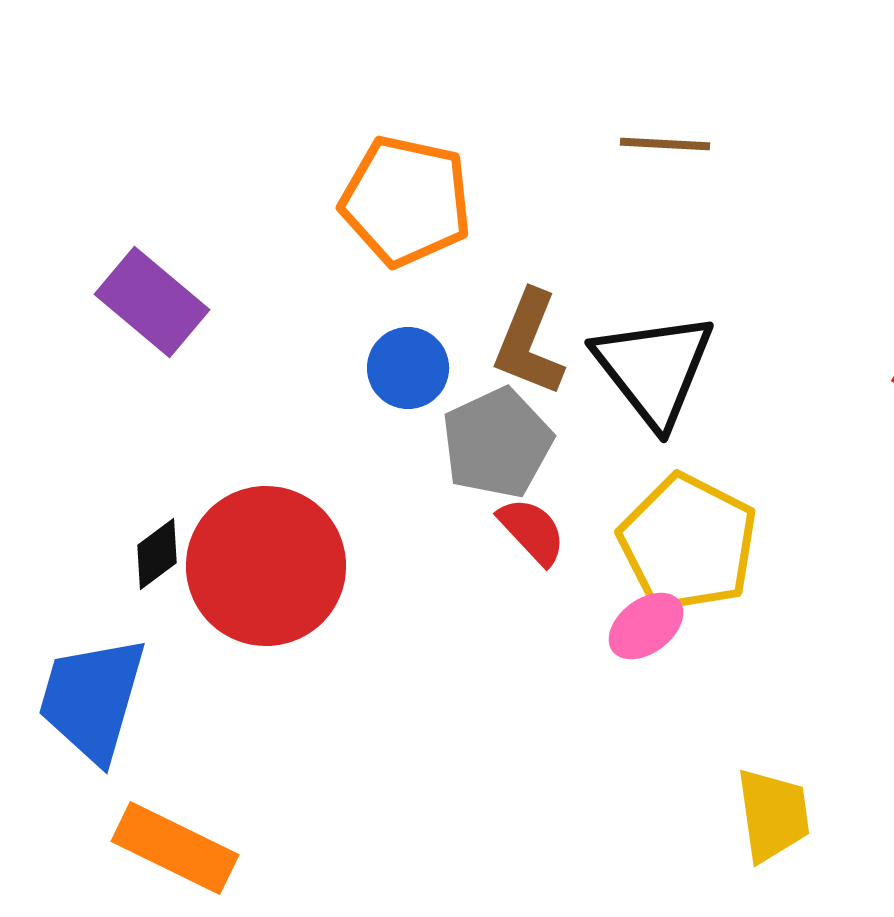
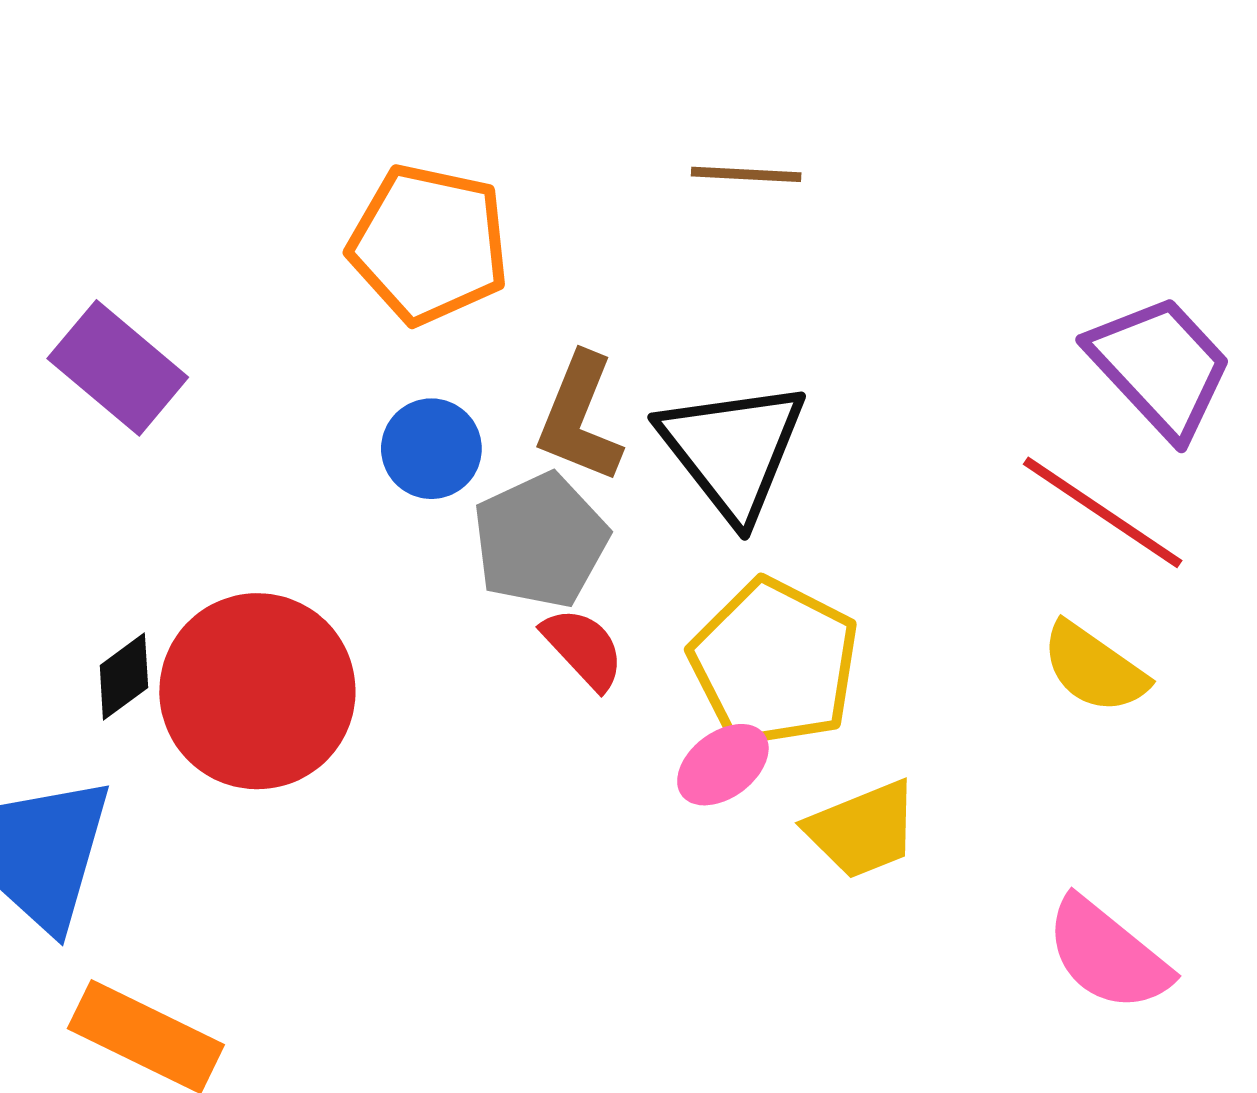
yellow trapezoid: (773, 815) -> (863, 830), moved, turned 76

